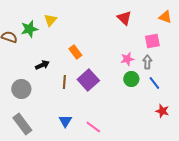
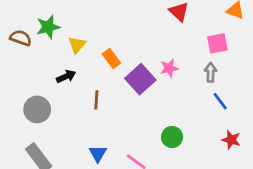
yellow triangle: (50, 20) -> (77, 45), moved
pink star: (127, 59) -> (169, 68), moved
green circle: (131, 79) -> (172, 137), moved
purple square: (88, 80) -> (140, 79), moved

